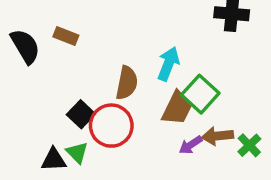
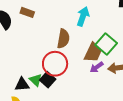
cyan arrow: (168, 64) -> (83, 16), moved
black square: (81, 114) -> (48, 80), moved
purple arrow: (191, 145) -> (97, 67), moved

